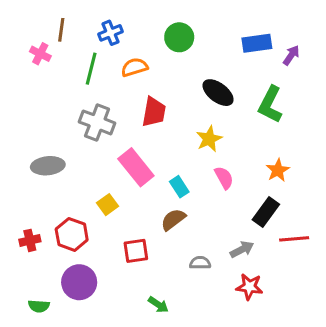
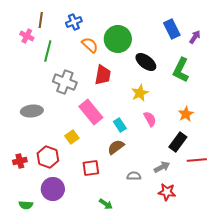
green circle: (179, 37) -> (118, 39), moved, size x1.4
blue rectangle: (257, 43) -> (172, 29), turned 72
orange semicircle: (134, 67) -> (90, 45), turned 60
green line: (91, 69) -> (48, 51), moved

